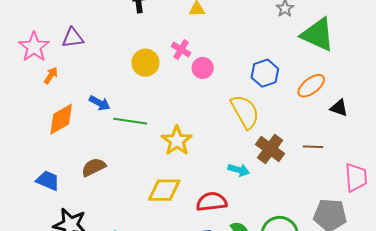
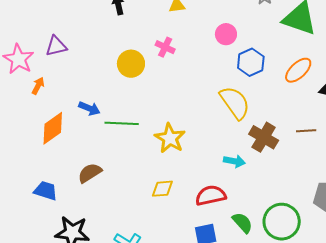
pink circle: (203, 68) -> (226, 34), moved
yellow diamond: (164, 190) -> (162, 189), size x0.7

